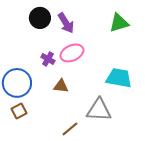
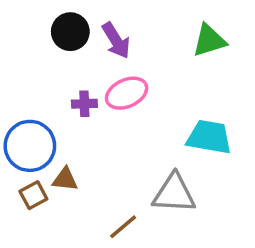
purple cross: (48, 59) -> (84, 104), turned -32
brown triangle: (61, 86) -> (65, 179), moved

